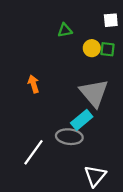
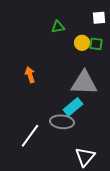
gray triangle: (94, 93) -> (84, 83), turned -48

